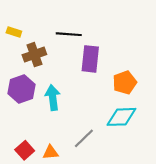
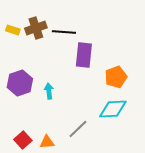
brown cross: (34, 55) -> (36, 28), moved
cyan arrow: (53, 98) -> (49, 91), size x0.7

